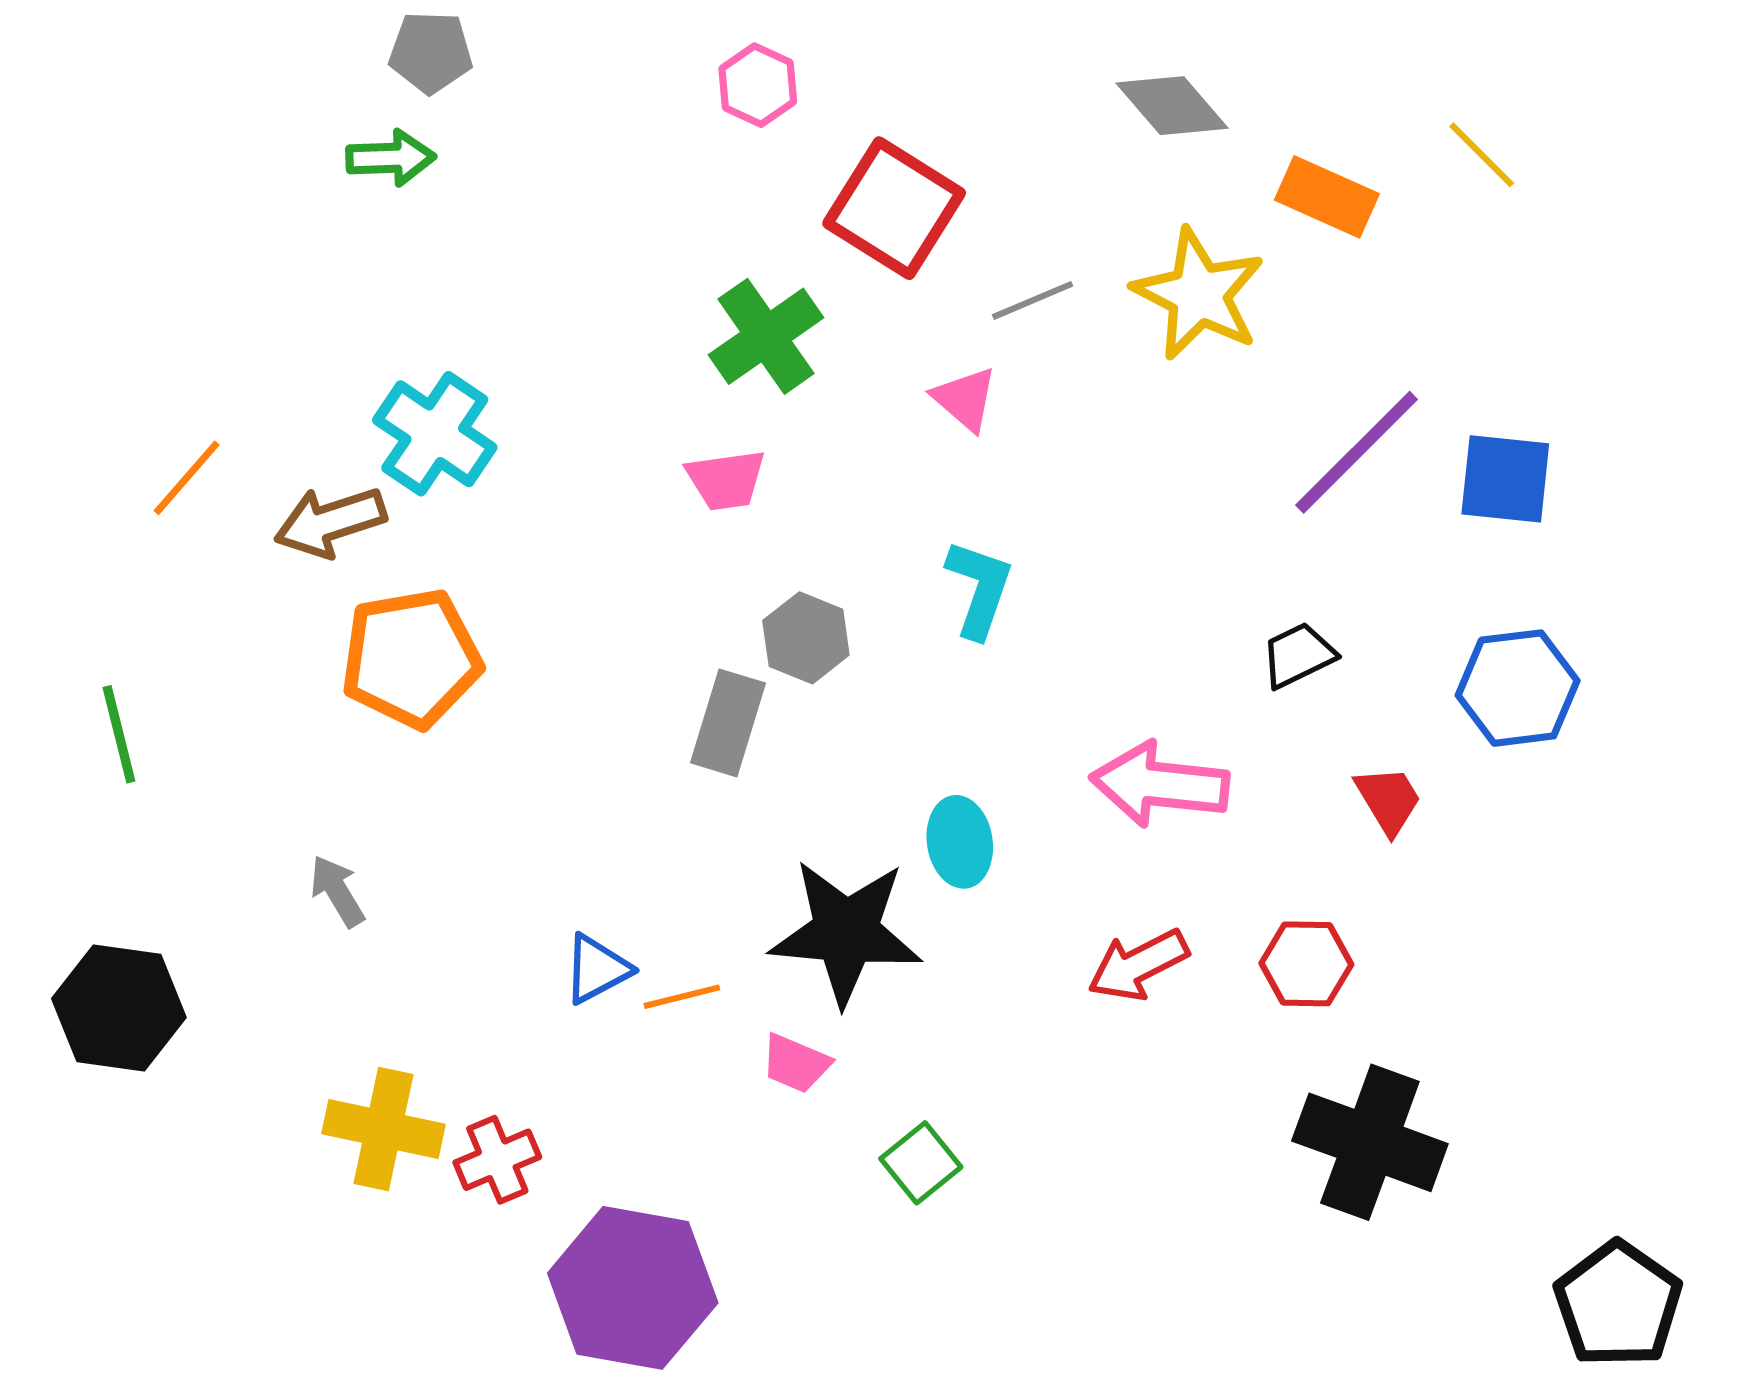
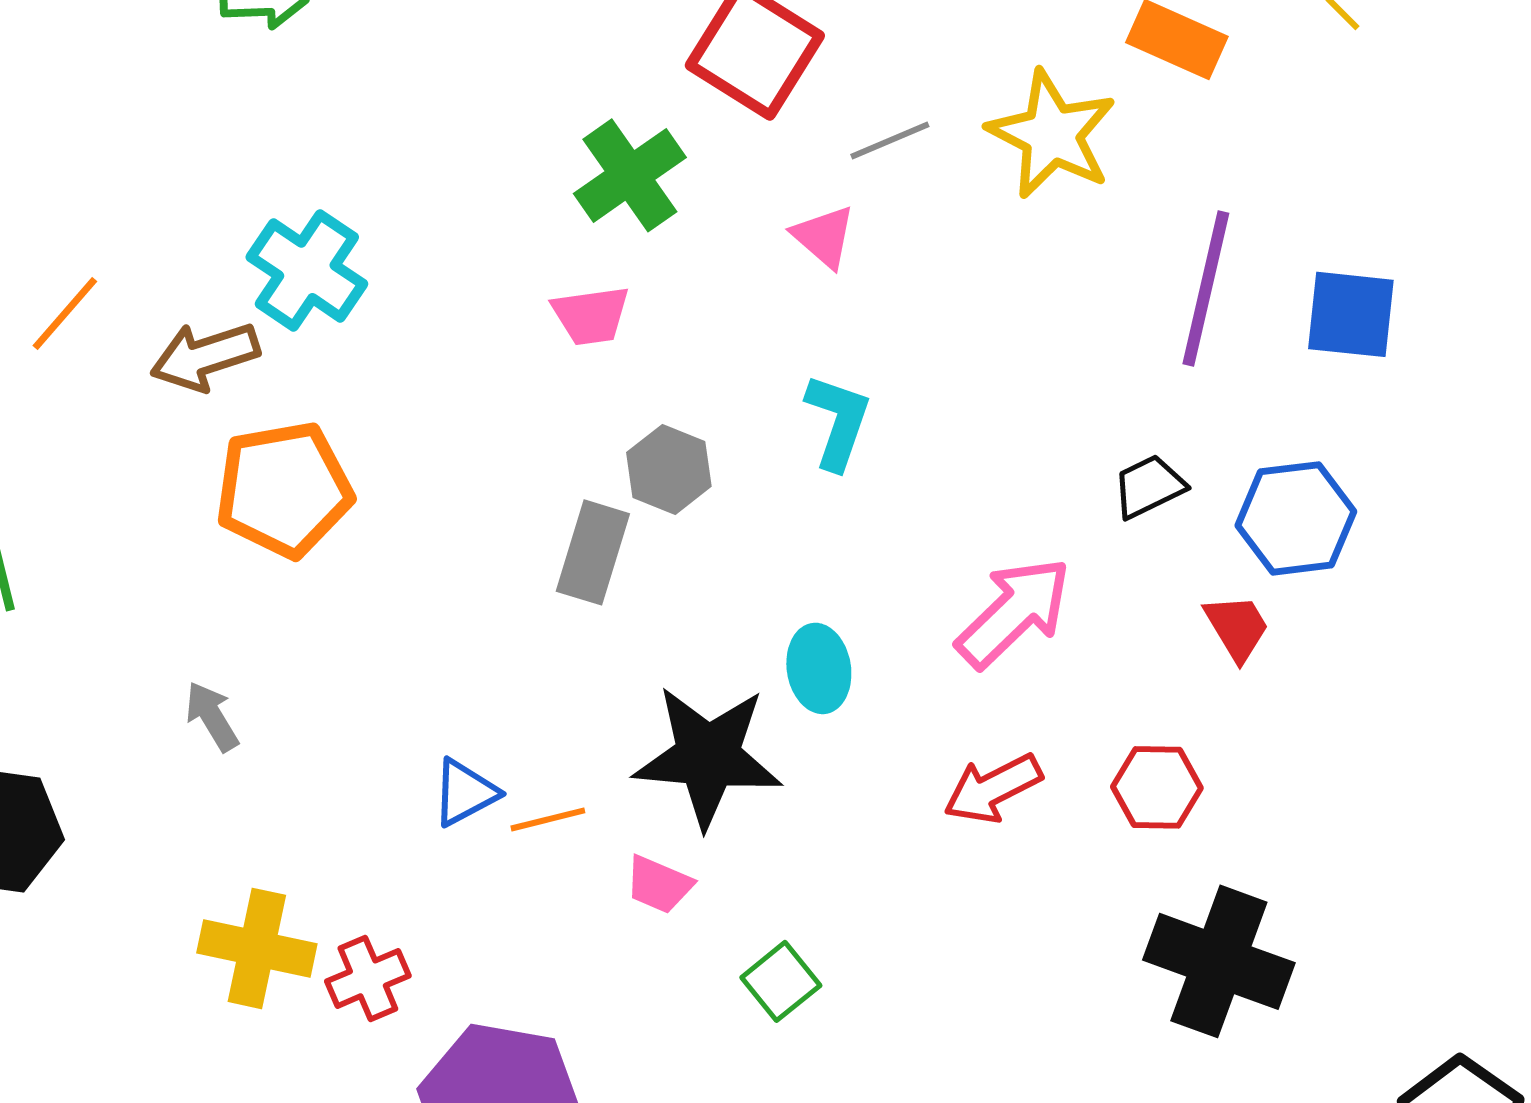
purple line: (1357, 452) -> (1206, 288), turned -32
blue hexagon: (1518, 688) -> (1296, 518), moved
pink arrow: (1160, 784) -> (1014, 612), turned 130

